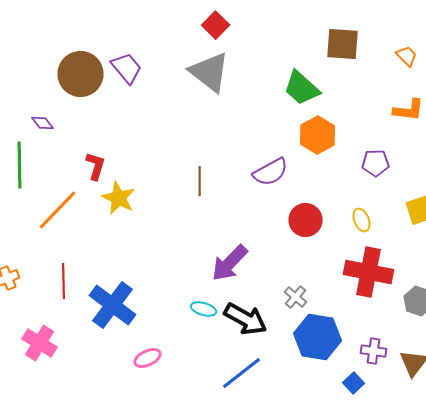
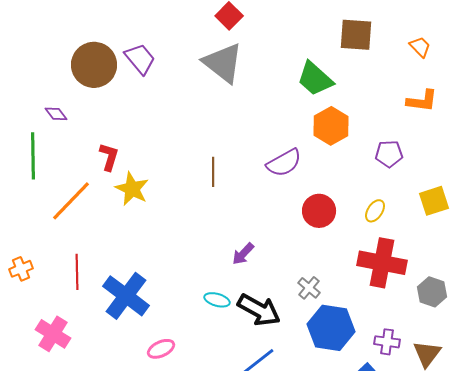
yellow ellipse: (362, 220) -> (375, 211), turned 55
purple arrow: (230, 263) -> (243, 254), size x0.6

